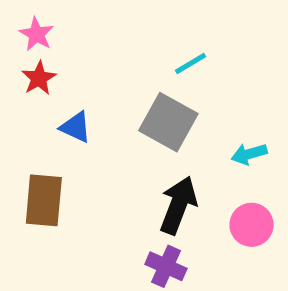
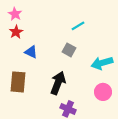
gray square: (168, 122) -> (69, 50), size x0.6
cyan arrow: (249, 154) -> (102, 63), size x1.5
black arrow: (178, 205) -> (58, 83), moved

